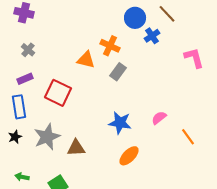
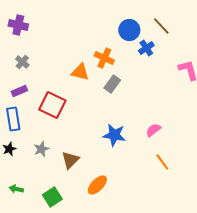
gray star: (47, 137) -> (41, 149), size x0.6
orange line: (188, 137) -> (162, 162), moved
brown triangle: (76, 148) -> (70, 160), turned -42
orange ellipse: (129, 156) -> (97, 185), moved

